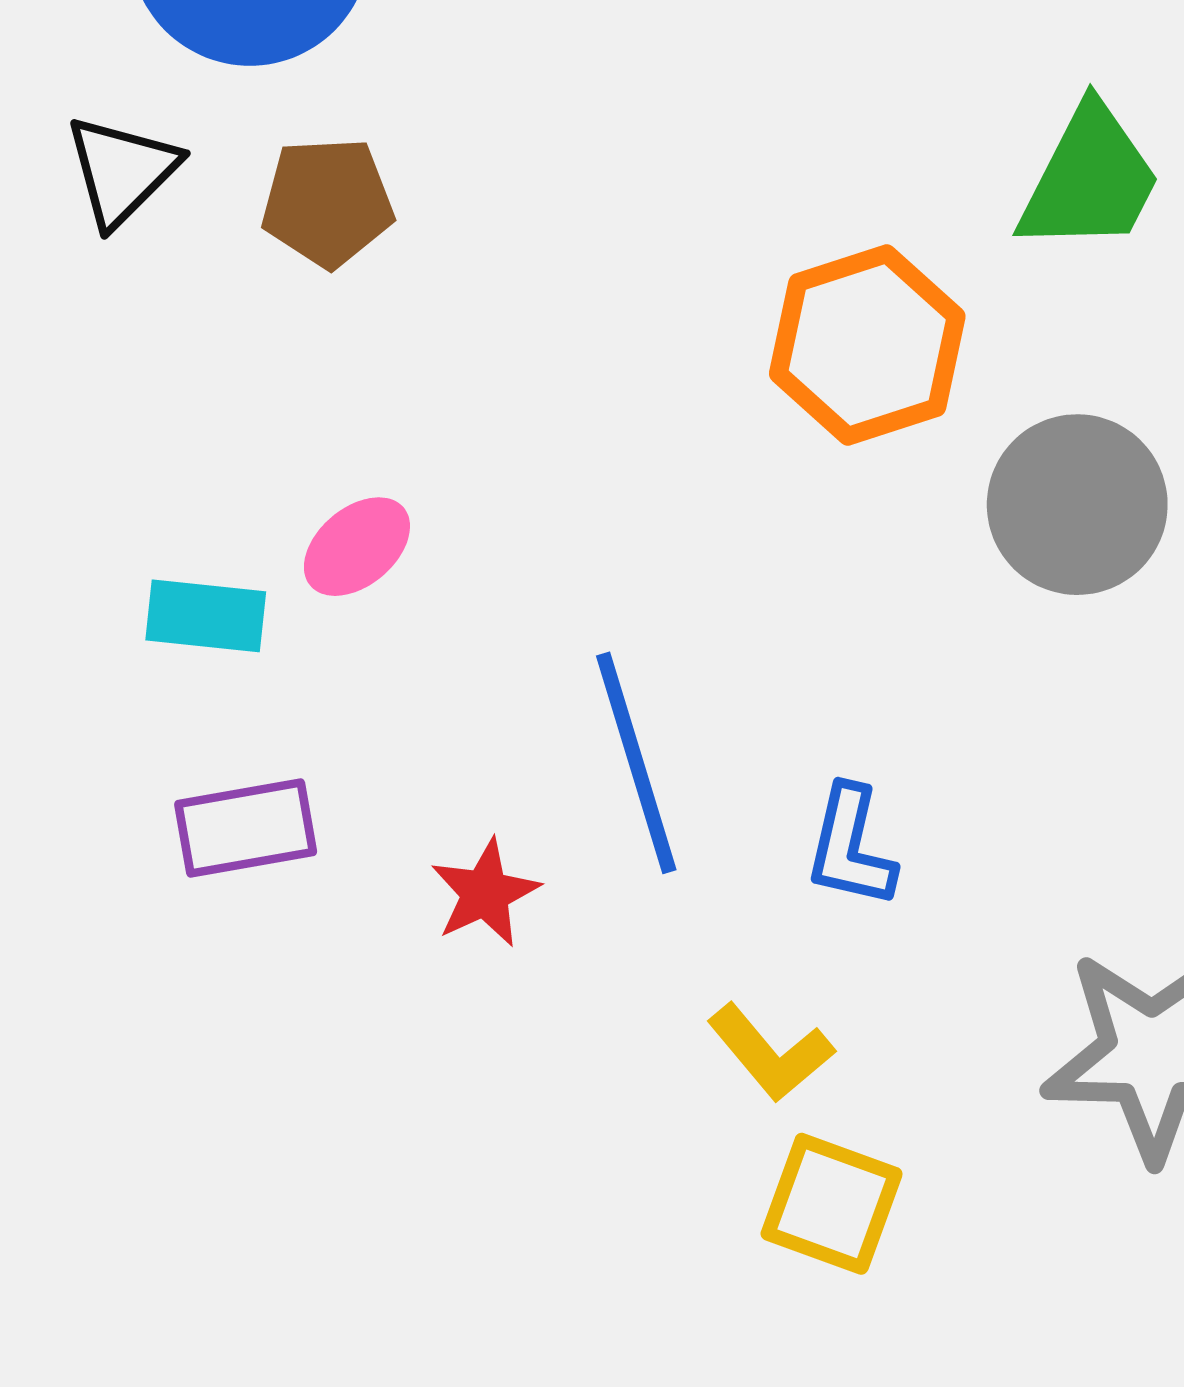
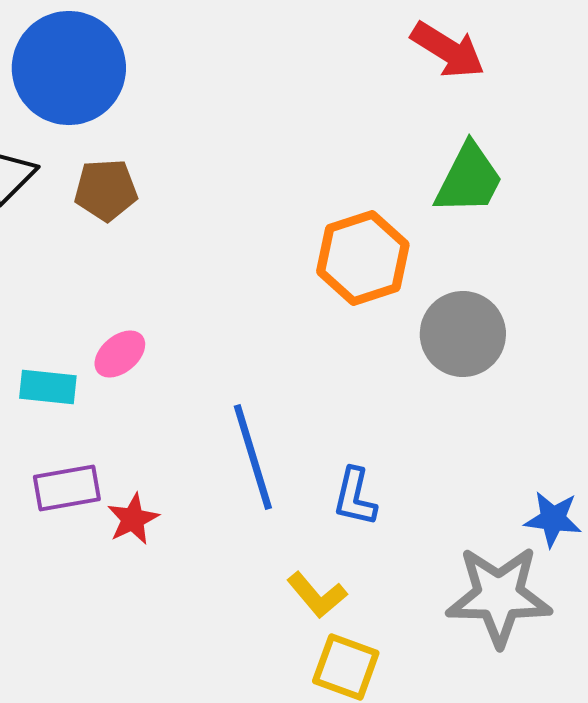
red star: (485, 893) -> (133, 519), moved

